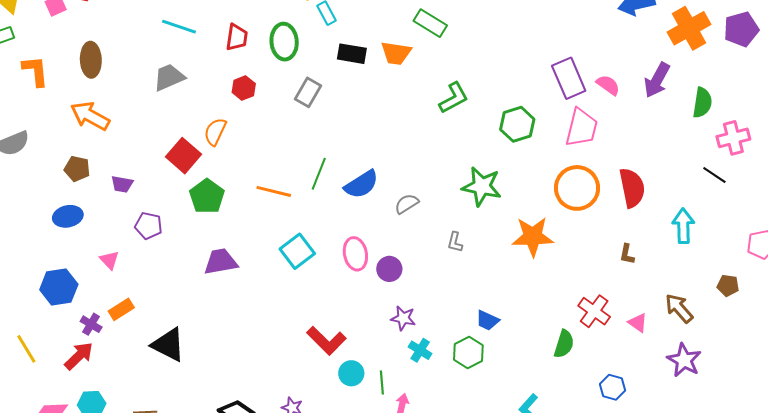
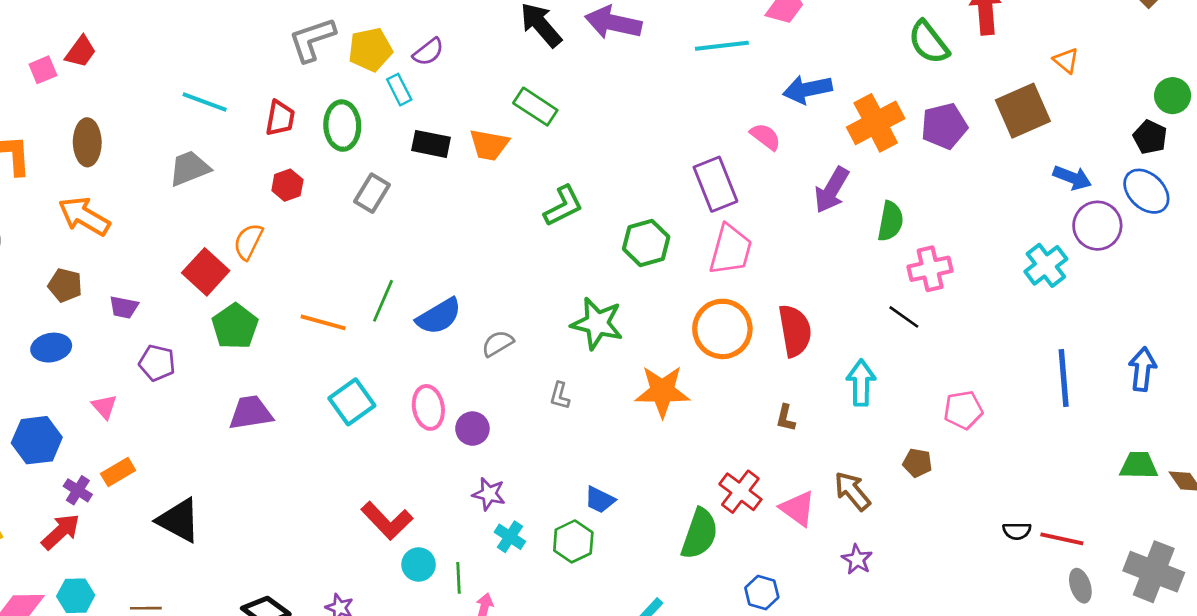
pink semicircle: (608, 85) -> (765, 137), moved
pink triangle: (638, 323) -> (798, 508), size x1.4
green semicircle: (564, 344) -> (699, 534), size x1.4
purple star: (684, 360) -> (857, 559), size x0.7

